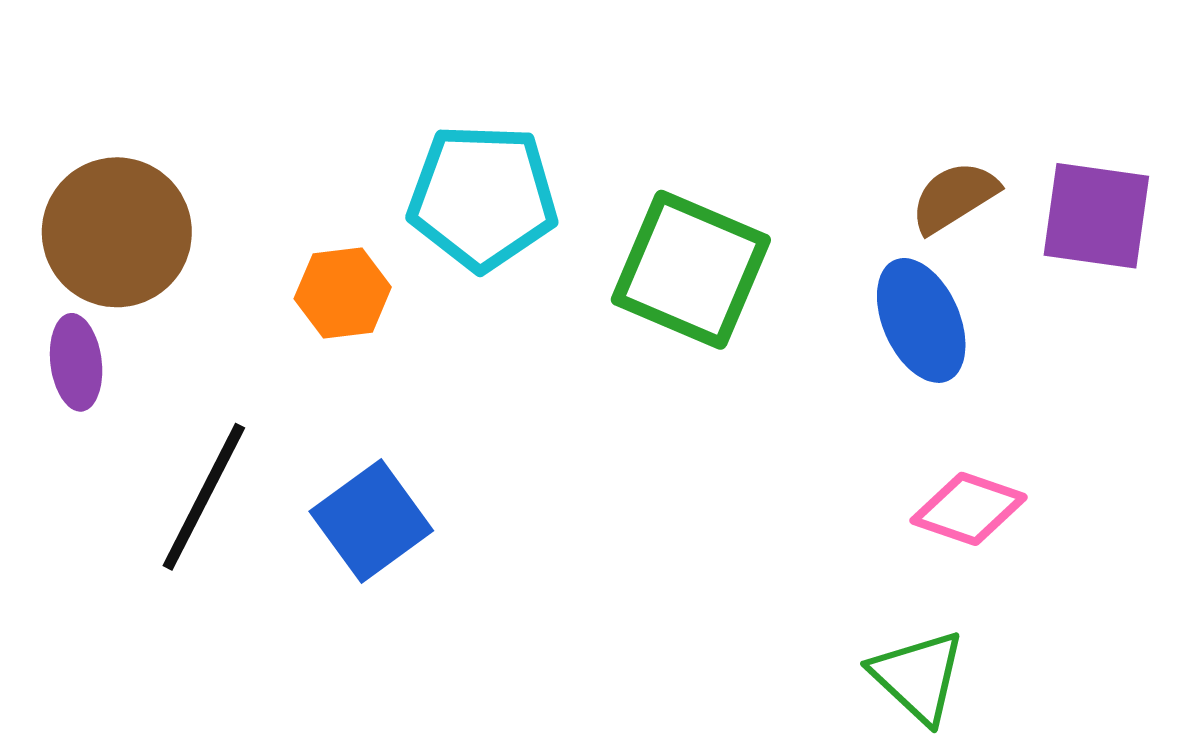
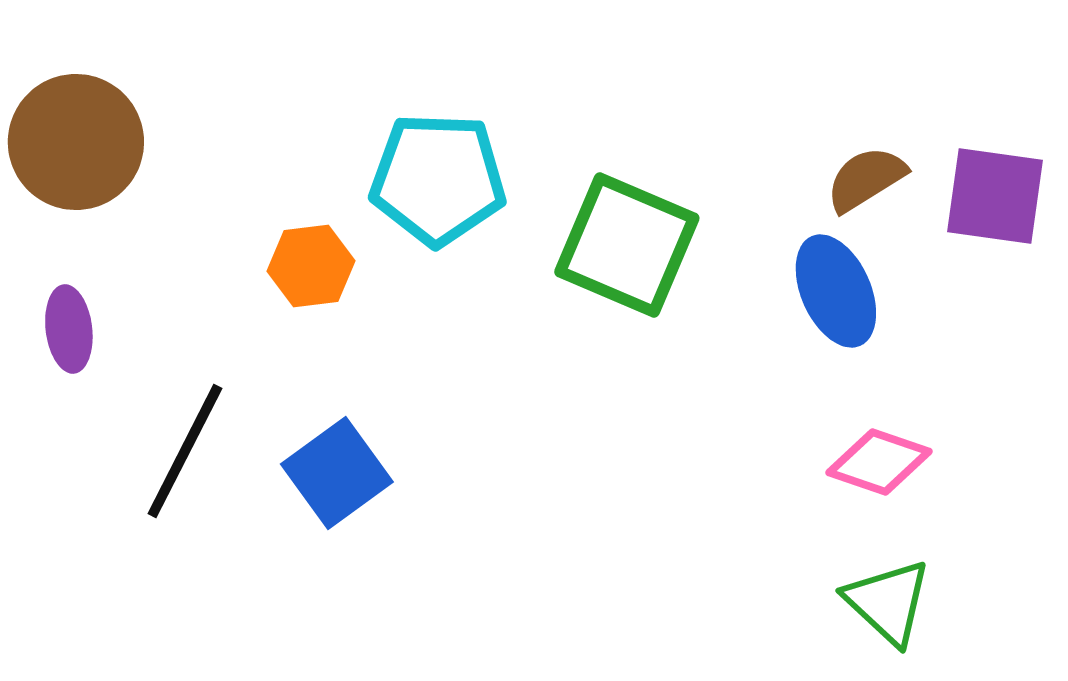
brown circle: (117, 232) -> (76, 142), moved
green triangle: (918, 676) -> (888, 602), moved

